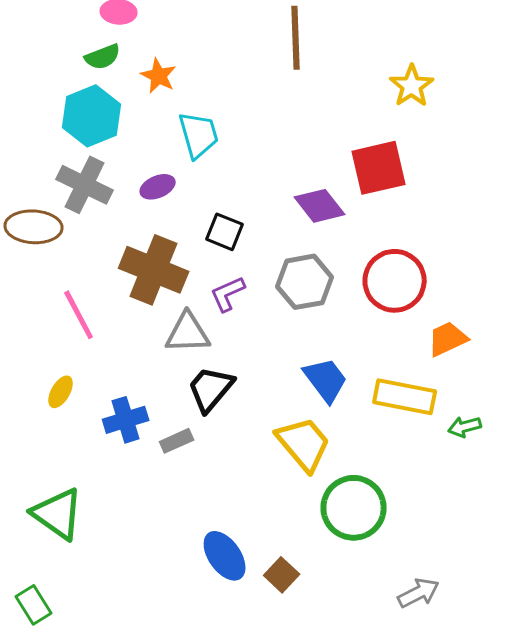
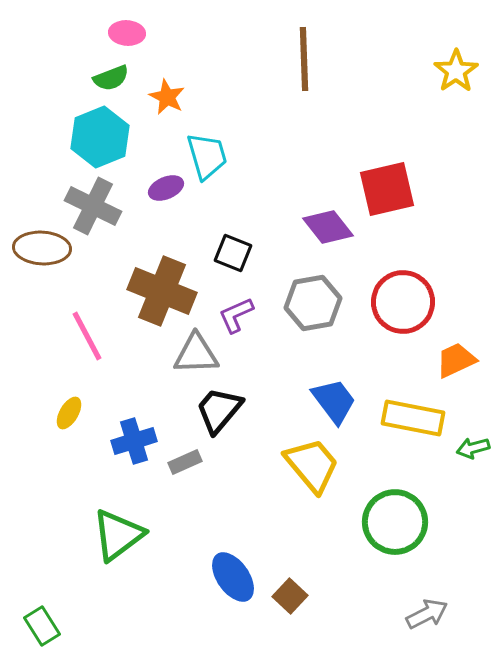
yellow star: (412, 86) -> (456, 71), moved
purple ellipse: (158, 187) -> (166, 188), moved
green circle: (354, 508) -> (395, 522), moved
green triangle: (58, 514) -> (118, 535), moved, turned 48

